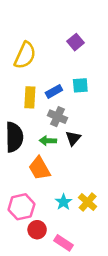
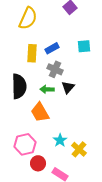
cyan square: (80, 85) -> (84, 46), moved
yellow cross: (88, 202) -> (79, 149), moved

